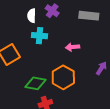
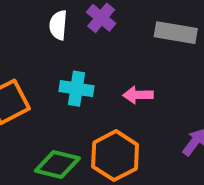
cyan cross: (39, 36) -> (77, 89), moved

